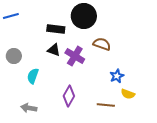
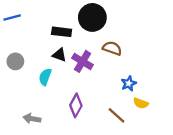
cyan semicircle: (33, 76) -> (45, 77), moved
brown line: (106, 105) -> (117, 115), turned 36

